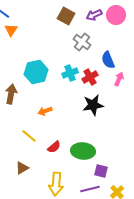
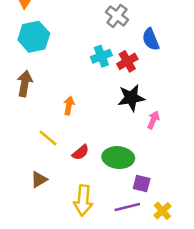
cyan hexagon: (36, 72) -> (34, 37), moved
pink arrow: (119, 79) -> (153, 120), moved
orange arrow: (45, 111) -> (69, 106), turned 120

